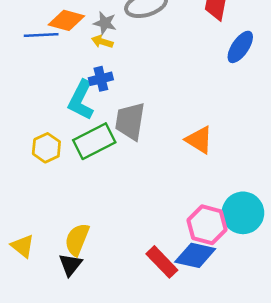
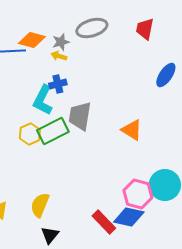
gray star: (105, 23) -> (61, 42), turned -30
blue ellipse: (240, 47) -> (166, 75), moved
yellow hexagon: (46, 148) -> (30, 134), moved
black triangle: (70, 265) -> (50, 235), moved

